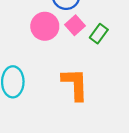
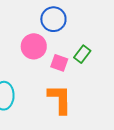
pink square: (75, 25) -> (59, 63), moved, turned -30

